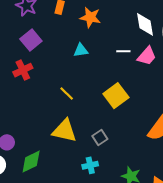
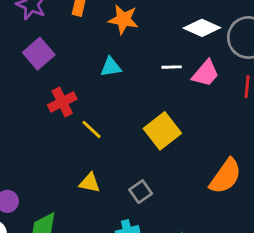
white diamond: (145, 24) -> (202, 28), turned -55
red cross: (23, 70) -> (62, 102), moved
yellow triangle: (65, 131) -> (90, 183), size x0.6

